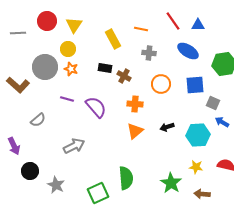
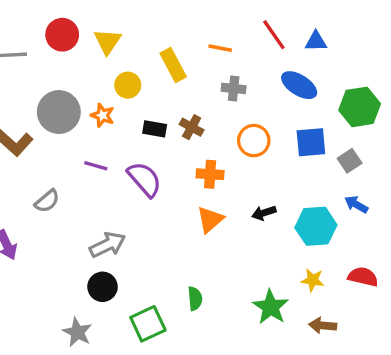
yellow circle: (68, 49) -> (128, 85), moved
black rectangle: (105, 68) -> (155, 129), moved
gray square: (213, 103) -> (350, 161), moved, turned 32
black circle: (30, 171) -> (103, 287), moved
green semicircle: (126, 178) -> (195, 299), size x0.6
gray star: (56, 185) -> (77, 332), moved

